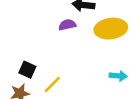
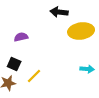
purple semicircle: (67, 25) -> (21, 37), moved

